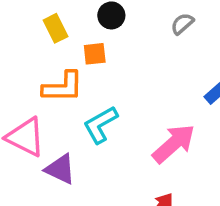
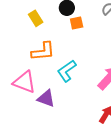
orange square: (95, 54) -> (77, 23), moved

